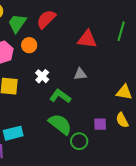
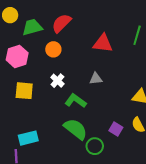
green trapezoid: (17, 23) -> (32, 27), turned 40
orange circle: (29, 45) -> (53, 49), moved
purple square: (100, 124) -> (116, 129), turned 32

